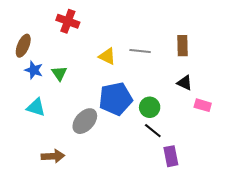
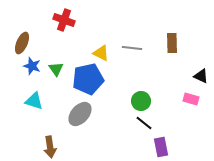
black triangle: (185, 83) -> (201, 76), moved
blue pentagon: (116, 99) -> (88, 79), moved
brown arrow: (53, 156) -> (50, 147), turned 85

